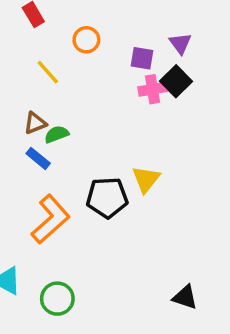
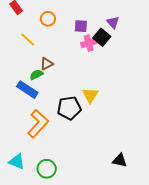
purple triangle: (180, 43) -> (113, 22), moved
brown triangle: (35, 123) -> (47, 64), moved
blue rectangle: (38, 158) -> (27, 90), size x1.5

